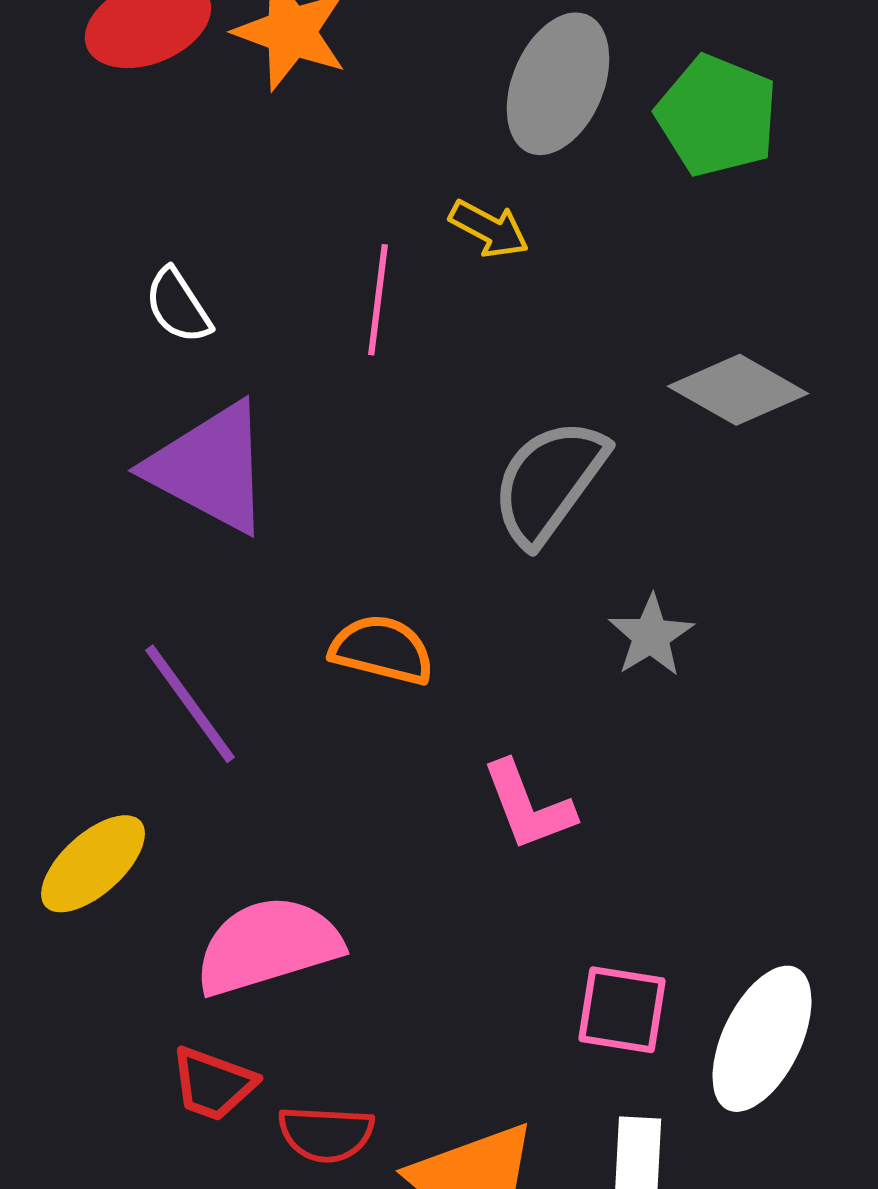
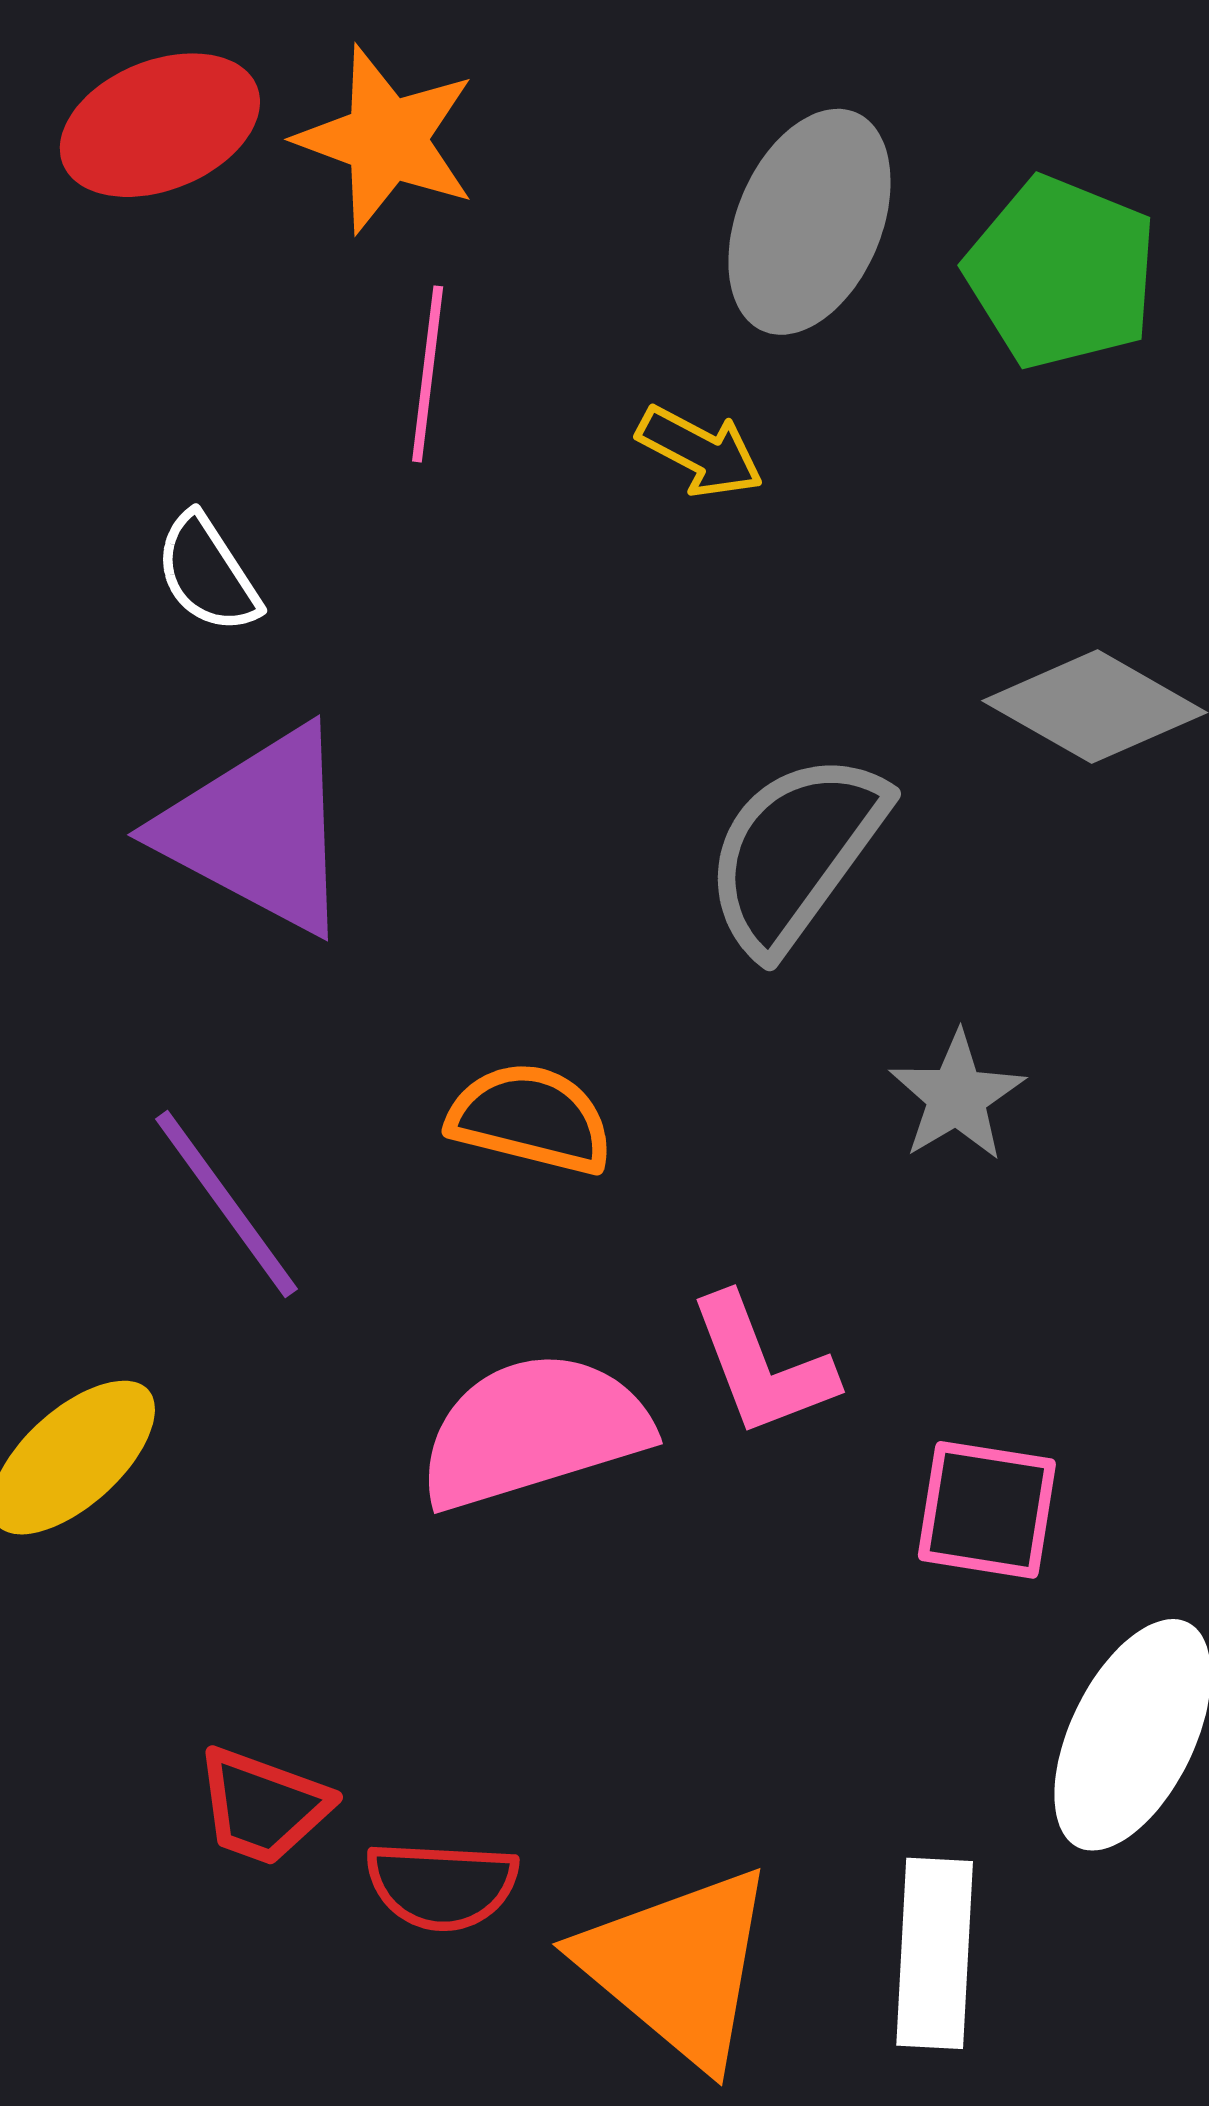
pink line: (378, 300) -> (428, 374), moved
pink semicircle: (268, 946) -> (534, 1431), moved
pink square: (622, 1010) -> (987, 1510), moved

